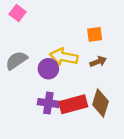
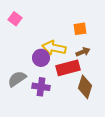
pink square: (18, 13) -> (15, 19), moved
gray semicircle: (16, 60) -> (17, 79), moved
red rectangle: (73, 104) -> (68, 68), moved

